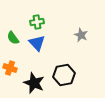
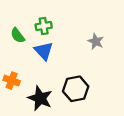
green semicircle: (13, 38) -> (18, 35), moved

